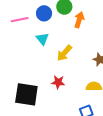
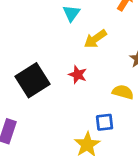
black square: (26, 94) -> (33, 80), turned 35

